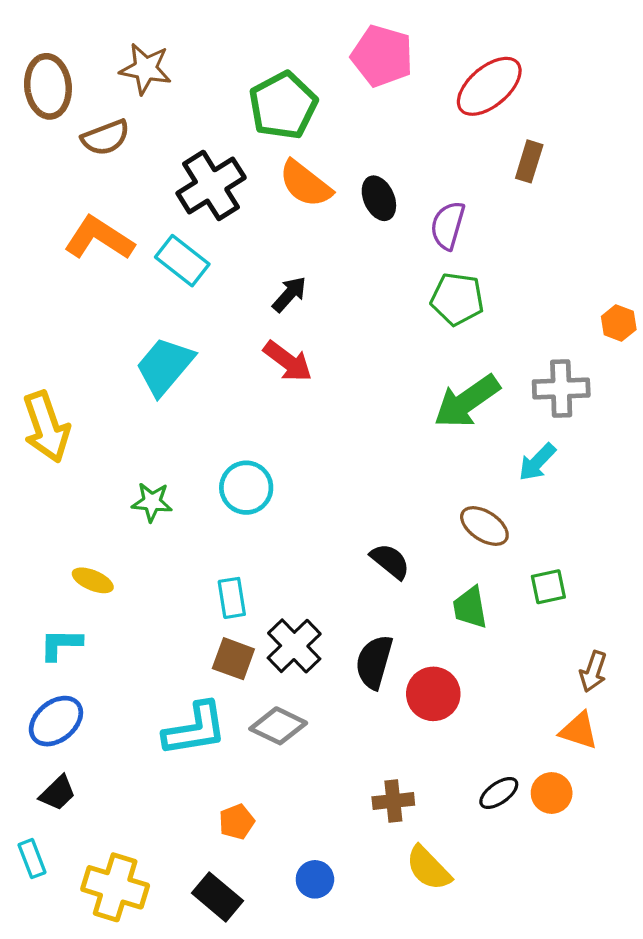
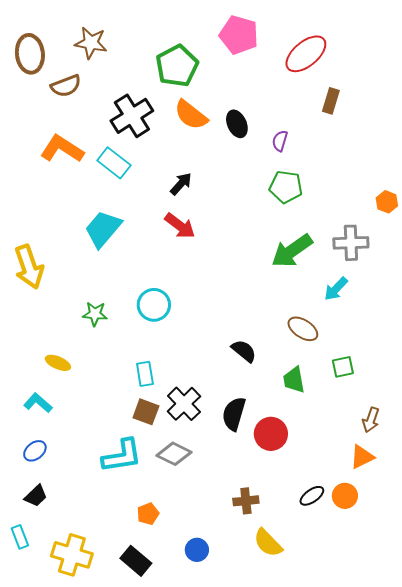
purple semicircle: (448, 225) -> (280, 141), size x0.7
cyan L-shape: (61, 644) -> (38, 403), turned 40
blue ellipse: (56, 721) -> (35, 451), size x0.7
orange triangle: (579, 731) -> (362, 457), turned -44

